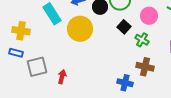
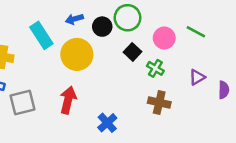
red arrow: (62, 77) -> (68, 100), moved, size x1.5
blue cross: (125, 83) -> (107, 123), moved, turned 35

